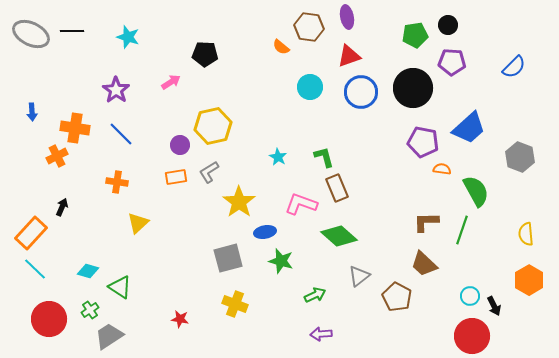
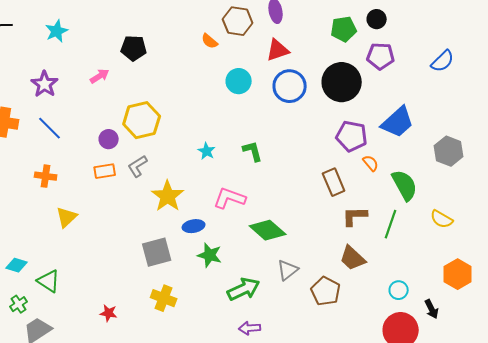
cyan star: (128, 37) -> (57, 31), turned 30
orange semicircle: (442, 169) -> (371, 163), turned 42
brown rectangle: (337, 188) -> (334, 182), moved
yellow semicircle: (526, 234) -> (442, 219), moved, turned -55
green arrow: (315, 295) -> (244, 289), size x1.5
black arrow: (494, 306) -> (432, 309), moved

